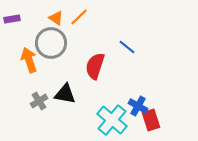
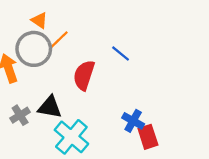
orange line: (79, 17) -> (59, 40), moved
cyan cross: (112, 120) -> (71, 137), moved

